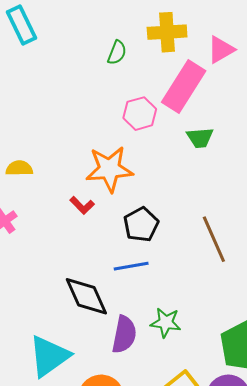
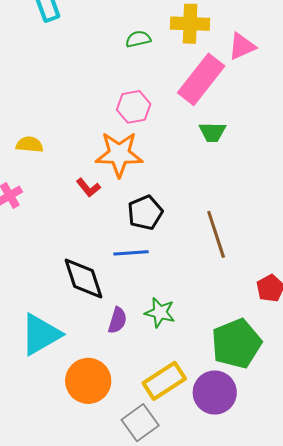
green semicircle: (117, 53) -> (138, 39), turned -130
pink hexagon: (140, 114) -> (134, 107), moved
purple semicircle: (124, 335) -> (117, 320), size x0.7

